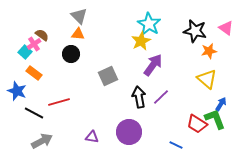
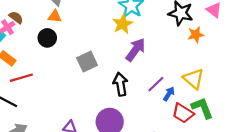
yellow triangle: (207, 79) -> (194, 79), moved
purple line: (161, 97) -> (156, 84), moved
red line: (59, 102) -> (21, 78), moved
blue arrow: (221, 104) -> (169, 94), moved

